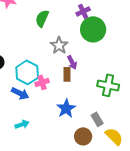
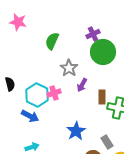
purple arrow: (72, 62) -> (82, 85), turned 56
brown rectangle: (67, 74) -> (102, 97), moved
pink cross: (42, 82) -> (54, 93), moved

